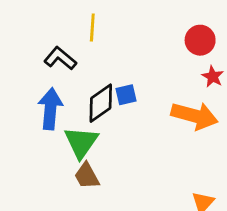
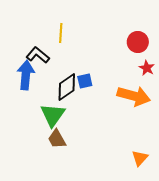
blue arrow: (50, 109) -> (26, 75), moved

